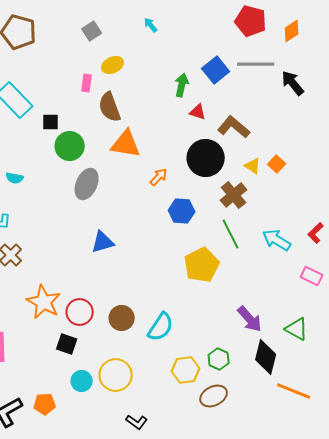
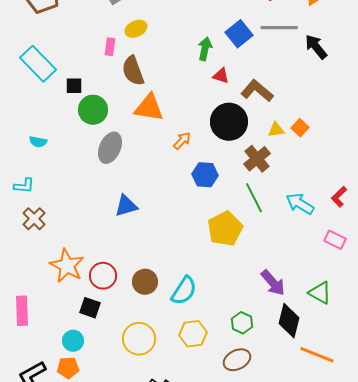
yellow triangle: (253, 166) -> (276, 130), turned -42
yellow hexagon: (186, 370) -> (193, 334), moved
cyan circle: (82, 381) -> (73, 341), moved

